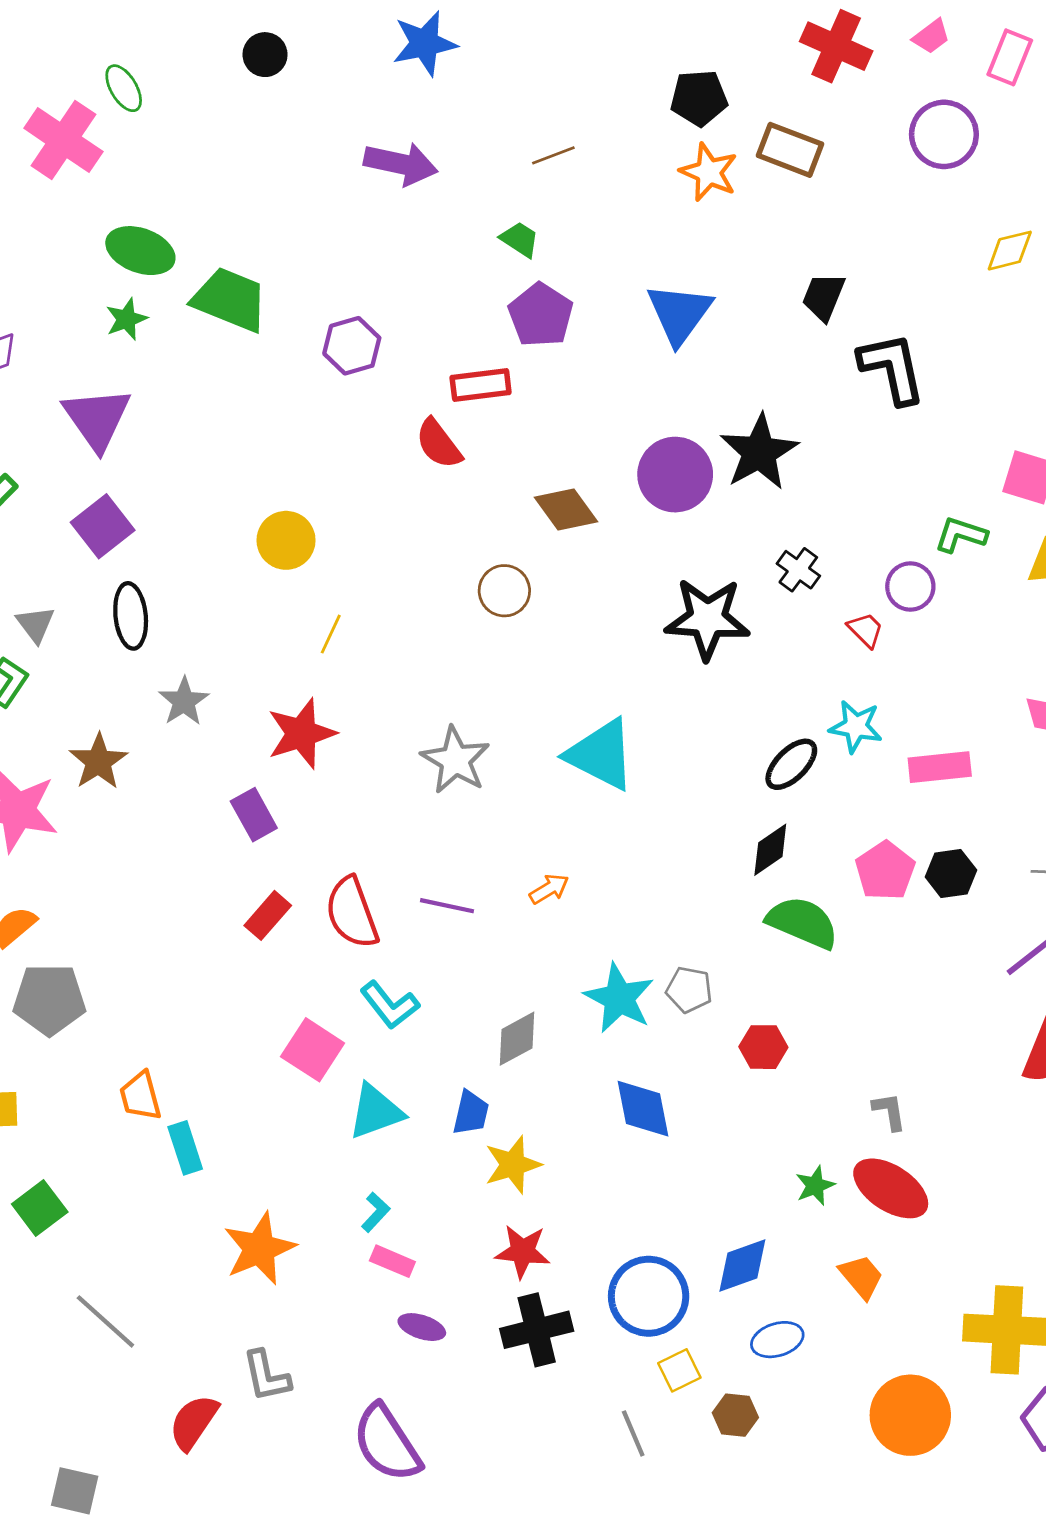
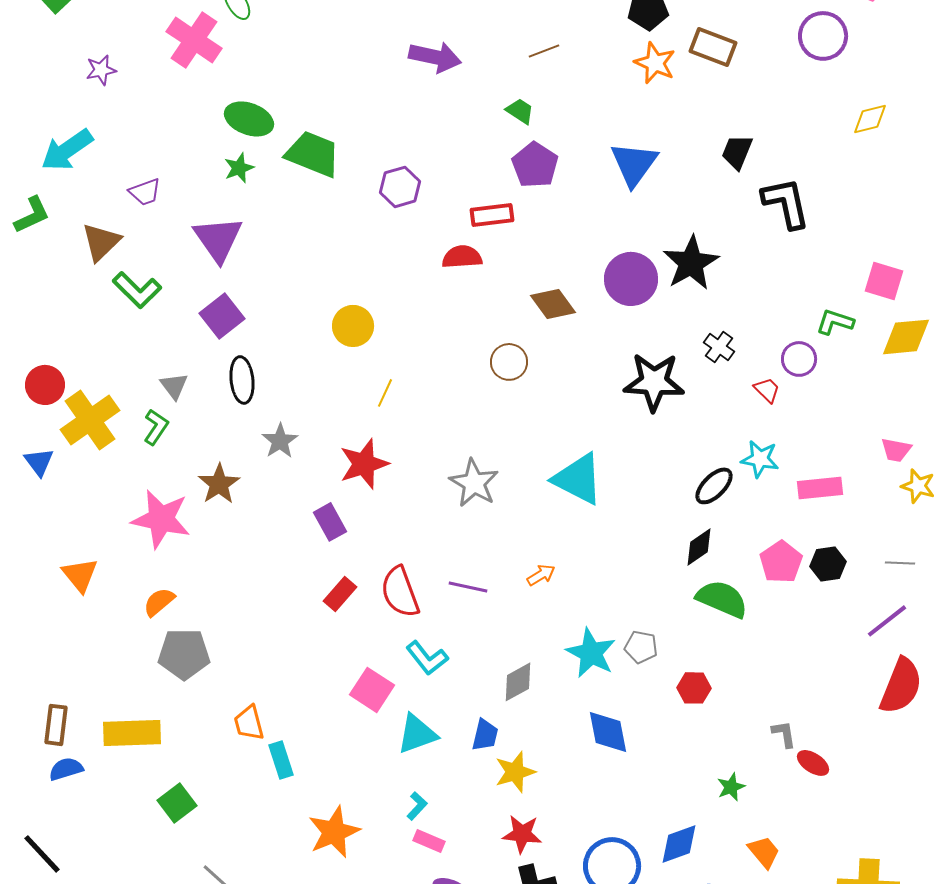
red semicircle: (439, 444) -> (462, 257), turned 123
red ellipse: (891, 1188) -> (813, 763), moved, size x0.6

